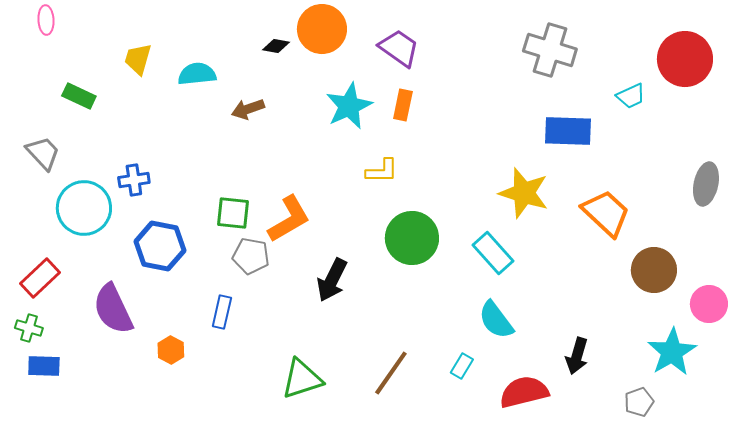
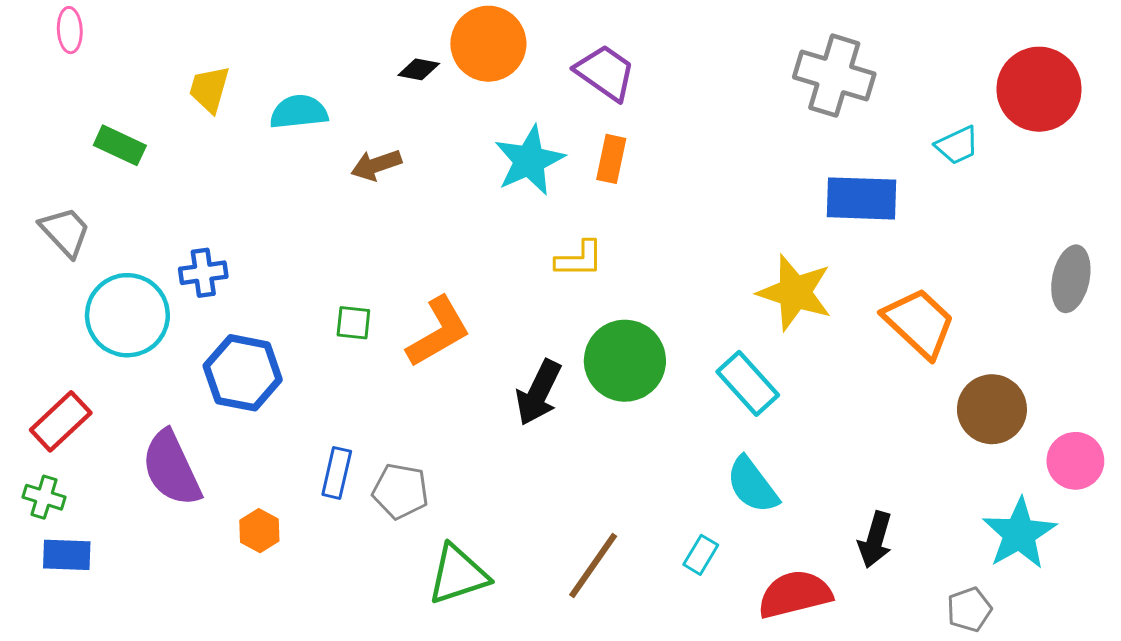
green square: (233, 213) -> (353, 323), size x0.7
gray pentagon: (251, 256) -> (400, 491), moved
black arrow: (332, 280) -> (538, 393), moved

